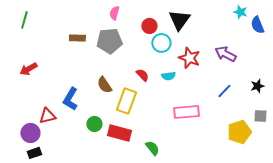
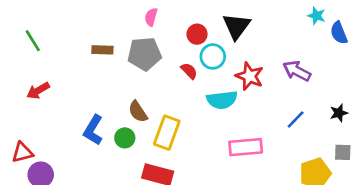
green line: (24, 20) -> (33, 41), moved, turned -48
red semicircle: (142, 75) -> (189, 71), moved
cyan semicircle: (168, 76) -> (222, 100), size x1.6
red triangle: (47, 116) -> (22, 152), moved
green circle: (94, 124) -> (125, 138), moved

